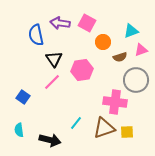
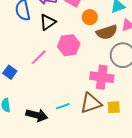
brown semicircle: (120, 57) -> (107, 32), size x1.5
black triangle: (54, 59) -> (48, 22), moved, turned 30
cyan line: (76, 123) -> (63, 106), moved, turned 32

